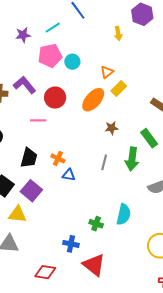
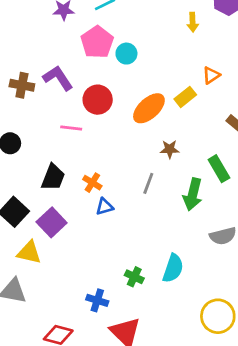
pink pentagon: (50, 56) -> (97, 42), turned -30
orange triangle: (107, 72) -> (211, 75), moved
gray line: (104, 162) -> (148, 183), moved
blue triangle: (69, 175) -> (105, 207), turned -32

